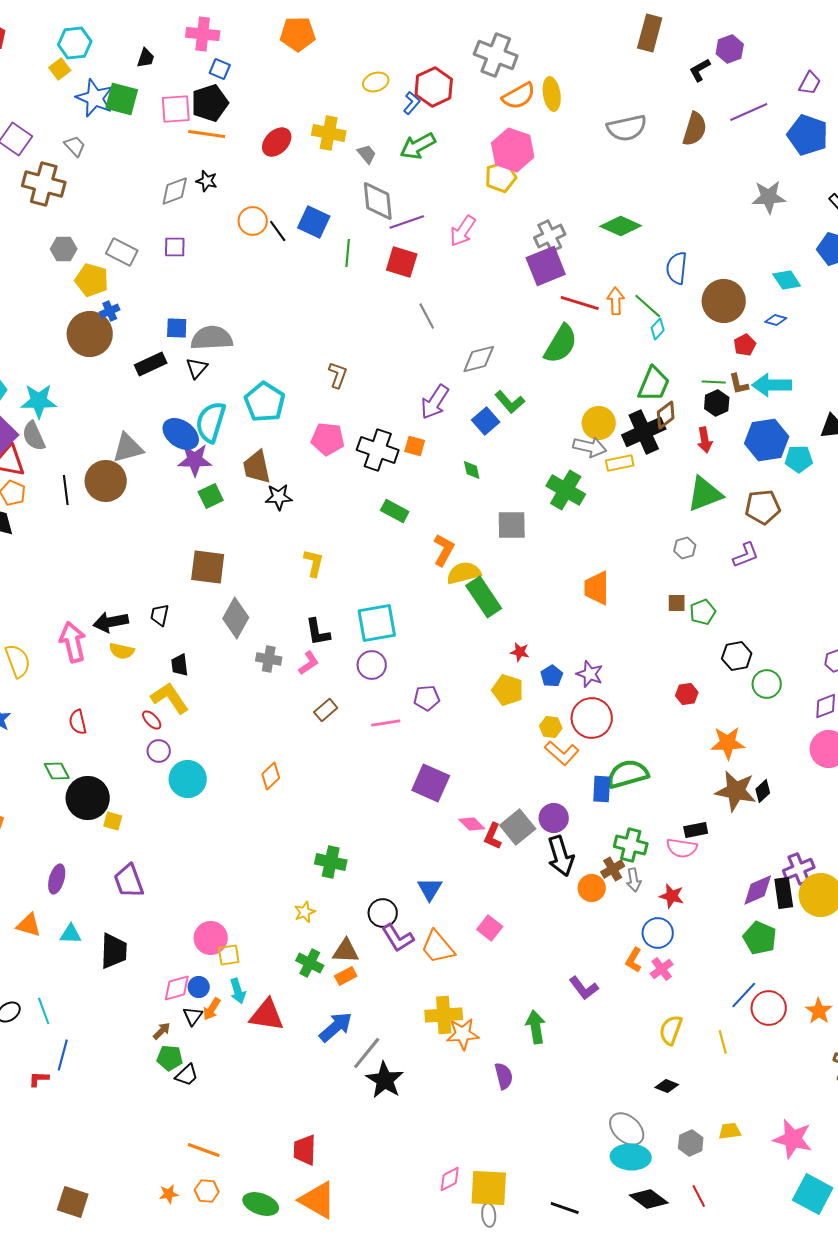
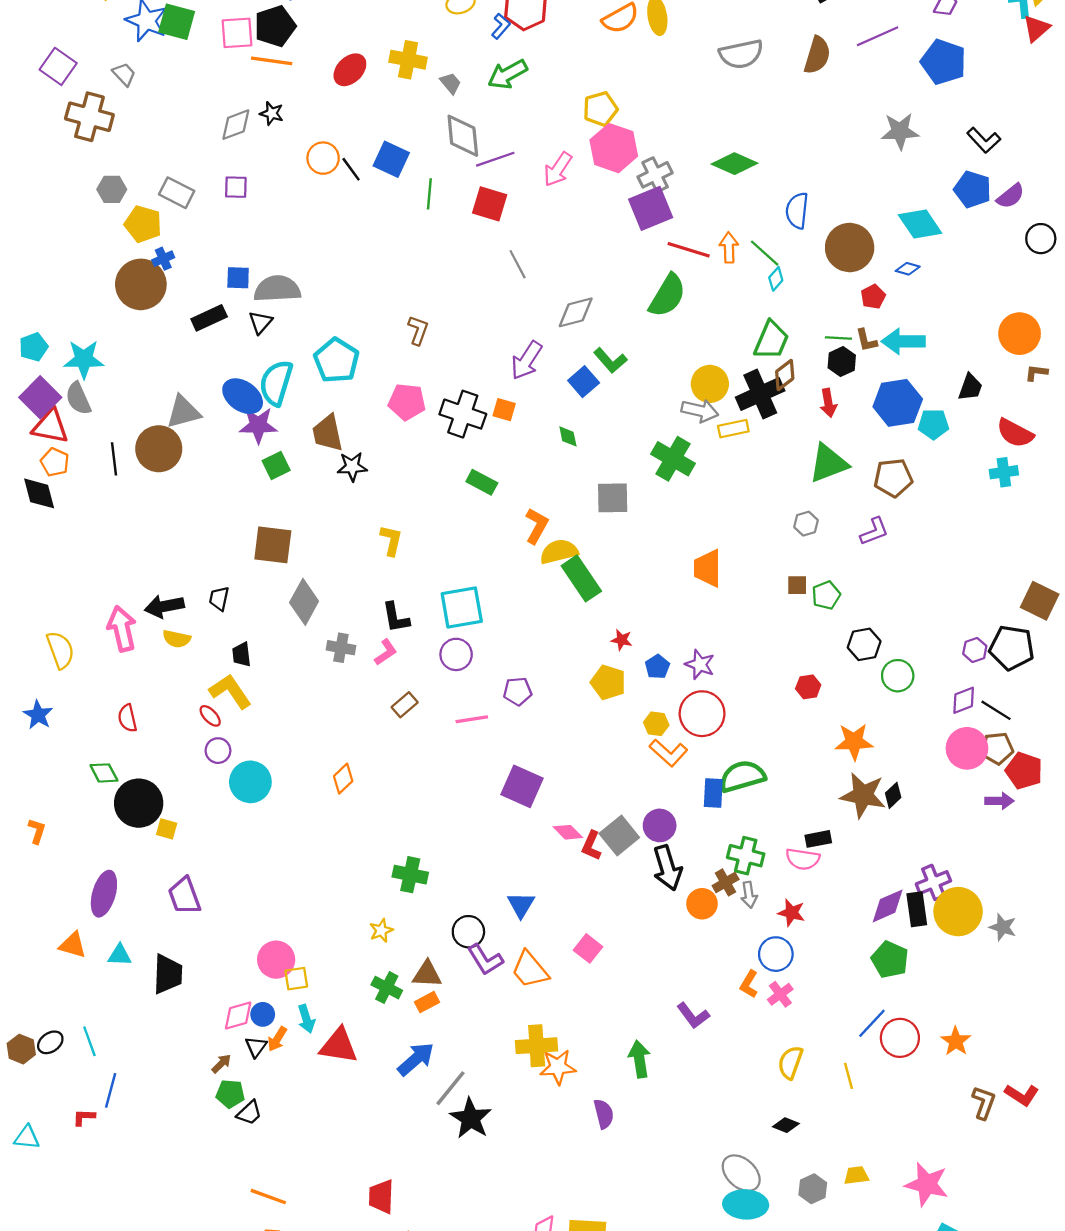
pink hexagon: (513, 150) -> (614, 148), moved
cyan diamond: (787, 280) -> (920, 224), size x1.4
purple ellipse: (57, 879) -> (104, 894), size x1.4

